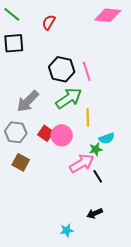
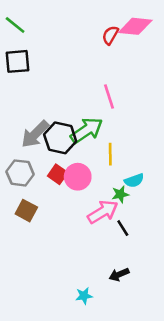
red semicircle: (49, 22) -> (110, 35), moved
black hexagon: (62, 69) -> (60, 138), moved

